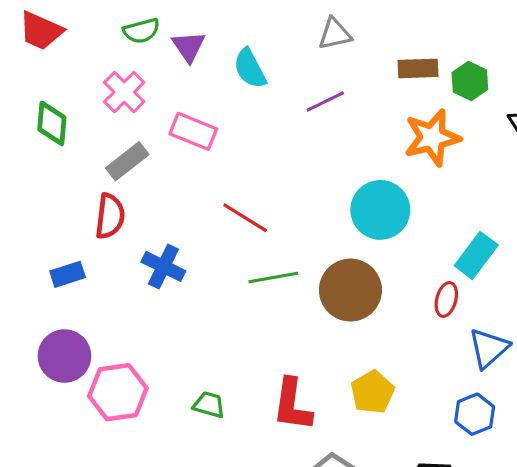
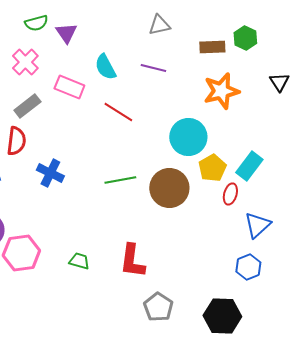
cyan semicircle: (250, 68) -> (105, 67), moved
green hexagon: (470, 81) -> (245, 38), moved
purple line: (325, 101) -> (153, 68), turned 40
red line: (245, 218) -> (118, 112), moved
yellow pentagon: (372, 392) -> (212, 168), moved

